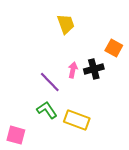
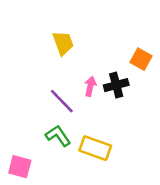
yellow trapezoid: (66, 24) -> (63, 43), moved

